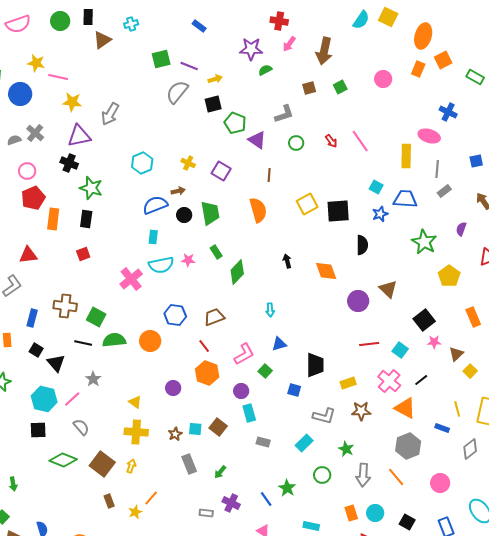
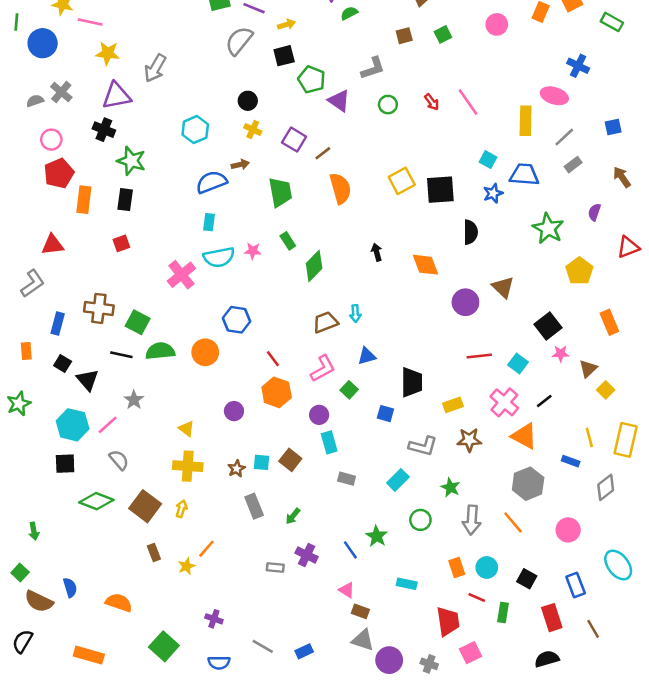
gray line: (437, 169) -> (564, 137), turned 42
brown line: (269, 175) -> (323, 153), moved, turned 48
black circle: (184, 215) -> (248, 101), moved
brown trapezoid: (214, 317) -> (325, 322), moved

